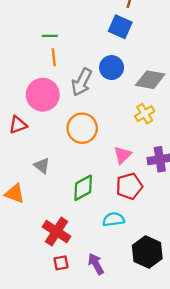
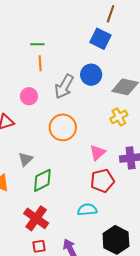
pink circle: (43, 95) -> (29, 96), size x0.6
gray triangle: (42, 166) -> (26, 159), turned 35
green diamond: (83, 188) -> (42, 180), moved

